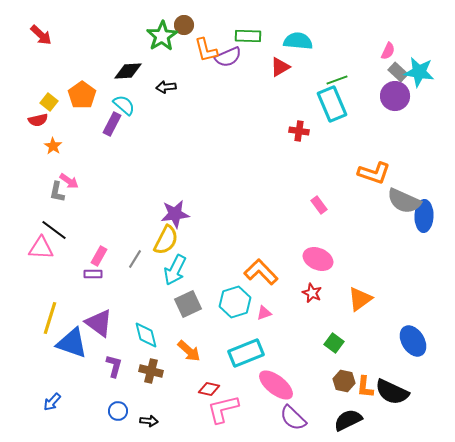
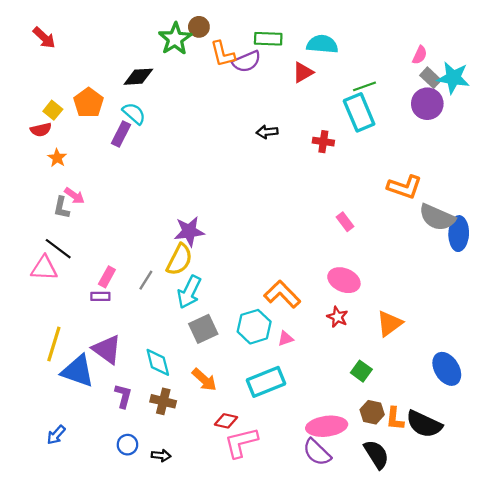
black arrow: (166, 87) -> (267, 132), moved
pink ellipse: (276, 385) -> (327, 426), moved, turned -45
black semicircle: (348, 420) -> (376, 454), turned 84

